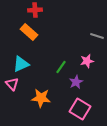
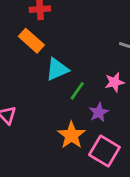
cyan triangle: (21, 64) -> (57, 69), moved
orange star: (41, 98) -> (71, 135), moved, turned 30

